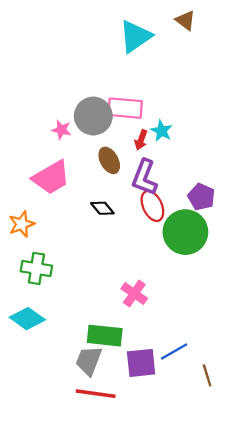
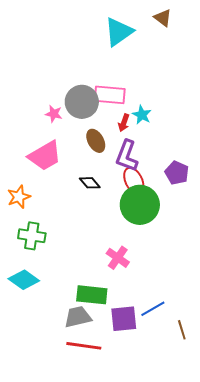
green circle: (185, 232) -> (140, 205), moved
gray trapezoid: (89, 361) -> (78, 317), turned 56

